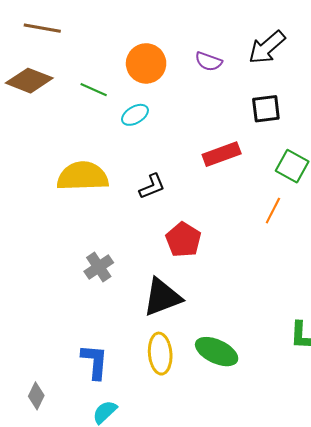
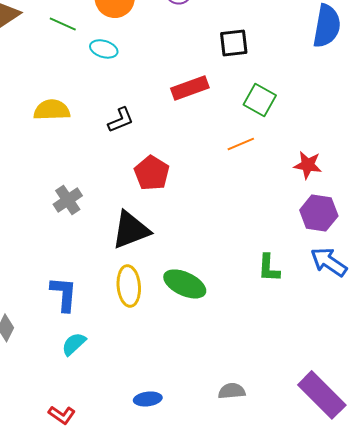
cyan ellipse: (135, 115) -> (104, 49), turned 48
yellow semicircle: (83, 176) -> (52, 110), size x0.7
orange line: (273, 211) -> (241, 144), turned 40

